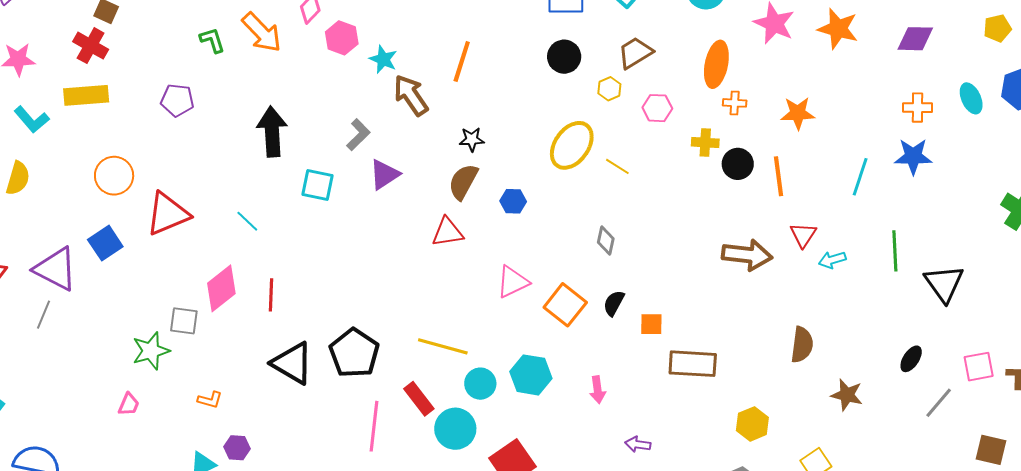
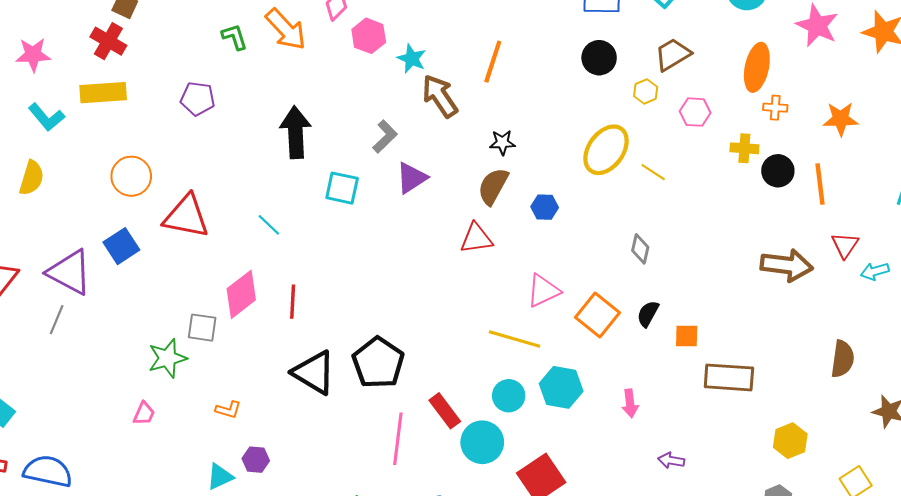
red triangle: (168, 214) -> (186, 216), turned 33
yellow line: (443, 346) -> (515, 339), moved

